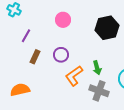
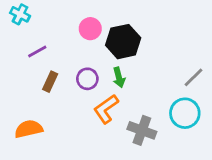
black hexagon: (107, 28) -> (123, 42), moved
purple line: (26, 36) -> (37, 52), turned 32
green arrow: (97, 68) -> (119, 77), moved

